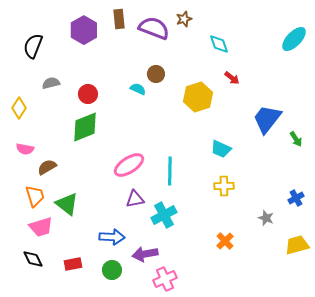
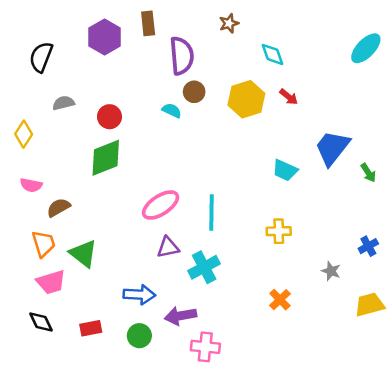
purple semicircle: (154, 28) -> (182, 56), moved, turned 64
yellow hexagon: (198, 97) -> (246, 99), moved
cyan trapezoid: (221, 149) -> (285, 170), moved
pink cross: (165, 279) -> (205, 347), turned 30

